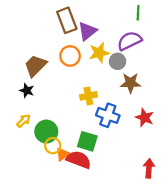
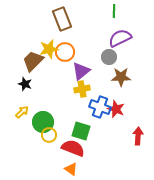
green line: (138, 13) -> (114, 11), moved
purple triangle: (87, 31) -> (81, 71), moved
yellow star: (99, 53) -> (49, 49), moved
red star: (145, 118) -> (116, 109), moved
orange triangle: (62, 154) -> (71, 169), moved, turned -48
red arrow: (149, 168) -> (138, 136), moved

